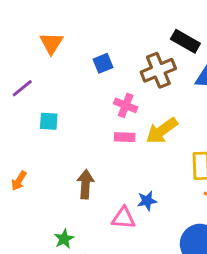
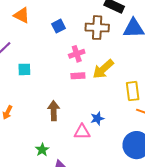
orange triangle: (51, 43) -> (22, 15), turned -30
brown cross: (158, 70) -> (97, 28), turned 30
pink cross: (126, 105) -> (77, 54), turned -35

